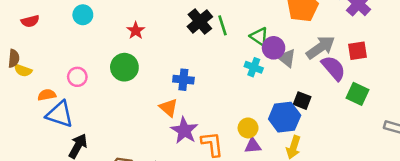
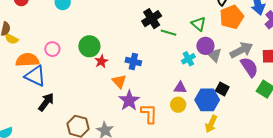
green line: (223, 25) -> (169, 33), moved, turned -63
red star: (136, 31) -> (101, 61), moved
green triangle: (259, 37) -> (199, 24), moved
cyan cross: (254, 67) -> (188, 59), turned 32
orange semicircle: (47, 95) -> (27, 60), size x1.6
purple triangle: (253, 146) -> (180, 88), moved

